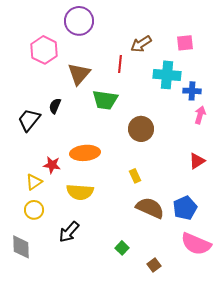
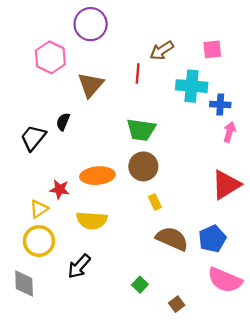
green trapezoid: (105, 100) -> (141, 130), moved
brown circle: (141, 129) -> (143, 166), moved
red triangle: (197, 161) -> (226, 185), size x1.6
yellow circle: (34, 210) -> (39, 241), size x1.4

